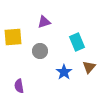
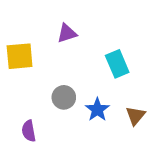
gray circle: (40, 51) -> (64, 97), moved
brown triangle: (89, 67) -> (135, 116), moved

